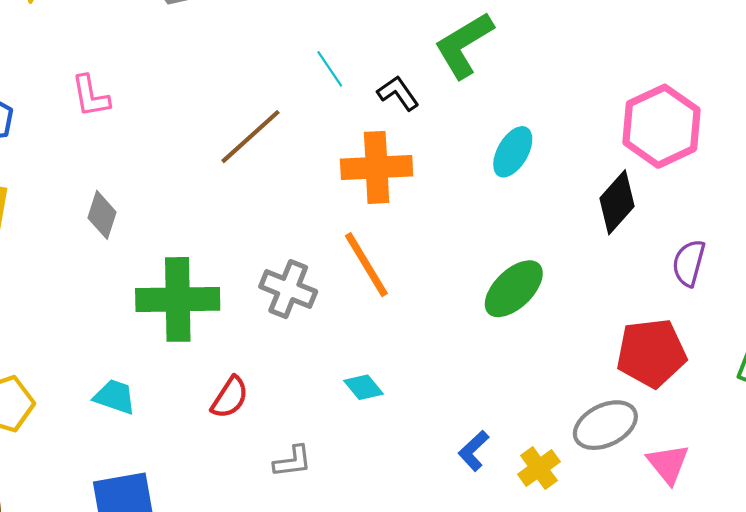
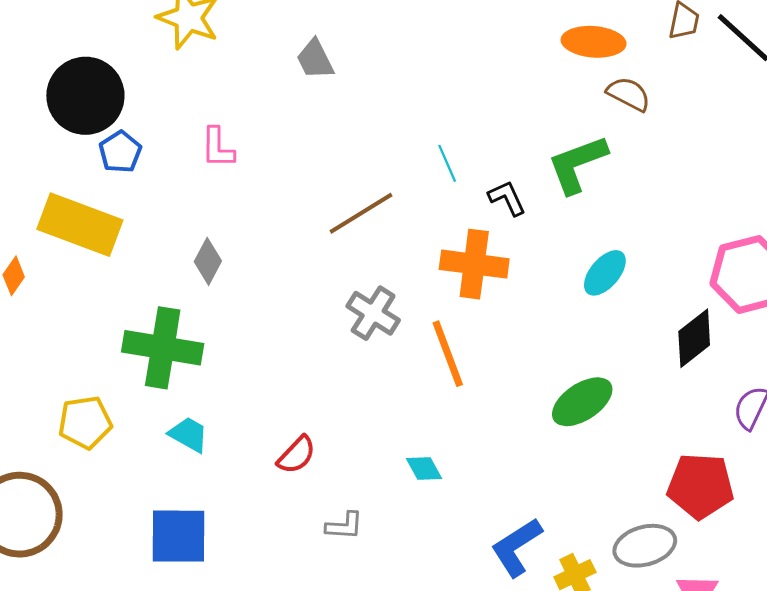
gray cross: (288, 289) -> (373, 313), moved
green cross: (178, 299) -> (163, 348), moved
blue L-shape: (474, 451) -> (516, 547), size x1.6

